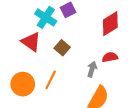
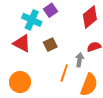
brown square: (62, 48) -> (50, 45), turned 32
orange line: (51, 80) -> (64, 73), moved

